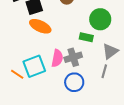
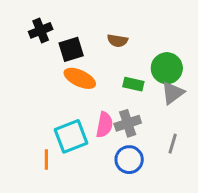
green rectangle: (86, 37) -> (133, 84), moved
gray triangle: (110, 51) -> (173, 93), moved
orange line: (17, 74) -> (46, 160), moved, turned 56

